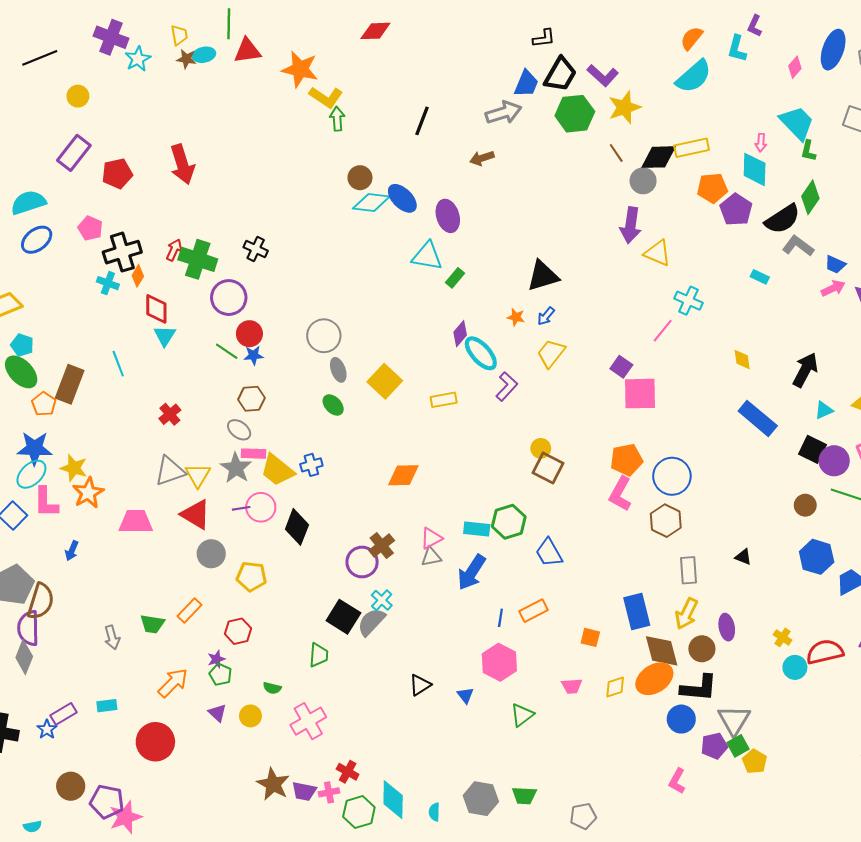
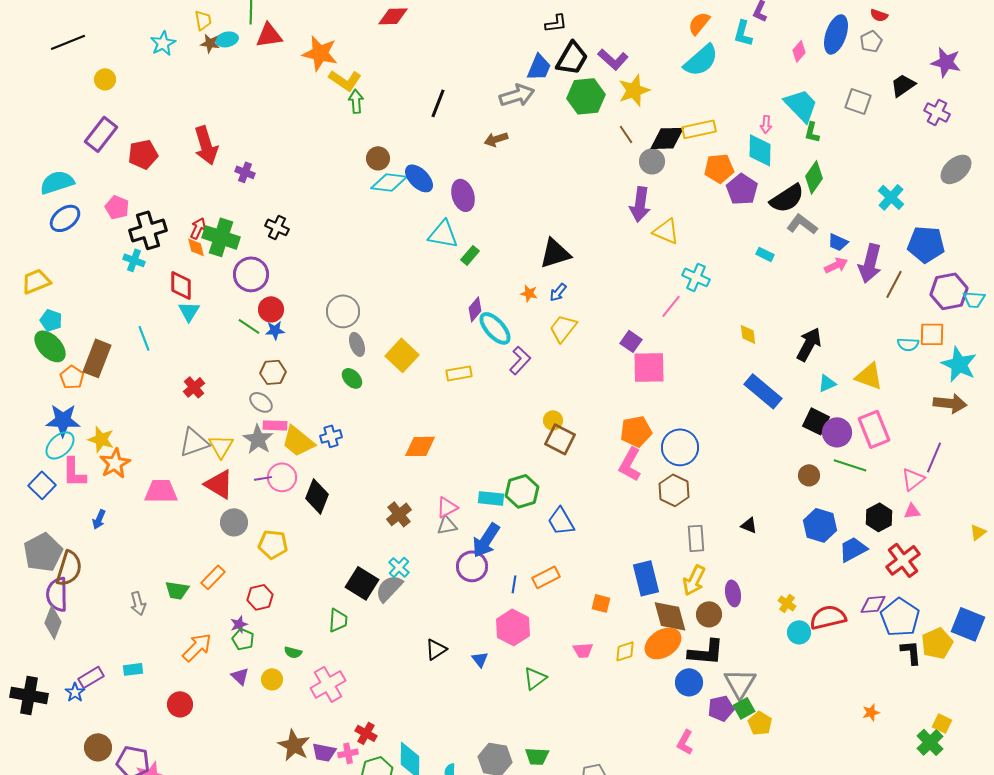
purple cross: (111, 37) -> (245, 172), moved, size x0.6
orange diamond: (138, 276) -> (196, 247), moved, turned -45
purple circle: (362, 562) -> (472, 566), moved
red circle: (155, 742) -> (180, 704), size x0.7

